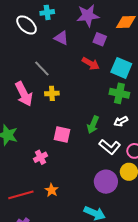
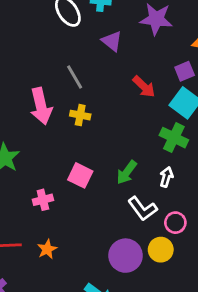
purple square: (100, 39) -> (185, 71), moved, turned 32
white arrow: (121, 121) -> (166, 177), turned 120

